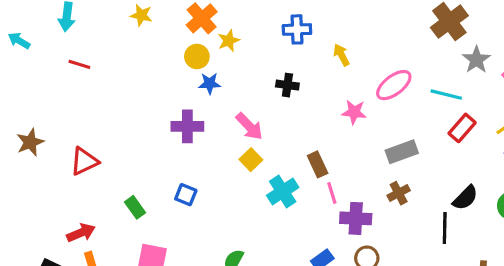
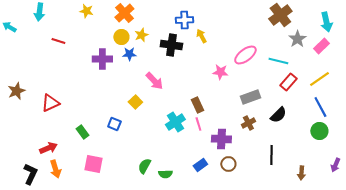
yellow star: (229, 41) -> (141, 35), moved
yellow arrow: (341, 55) -> (201, 36), moved
red line: (79, 64) -> (58, 41), moved
black cross: (287, 85) -> (171, 45), moved, size x1.5
purple cross: (187, 126) -> (102, 59), moved
yellow square: (251, 160) -> (135, 102), moved
pink line: (332, 193) -> (198, 124), moved
black semicircle: (465, 198) -> (278, 115), moved
black line: (445, 228) -> (271, 155), moved

